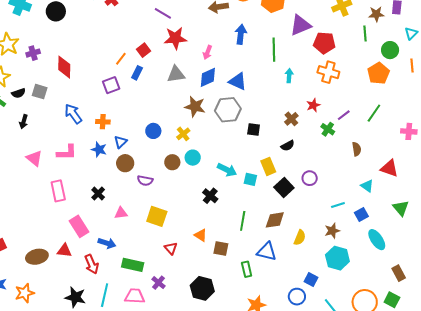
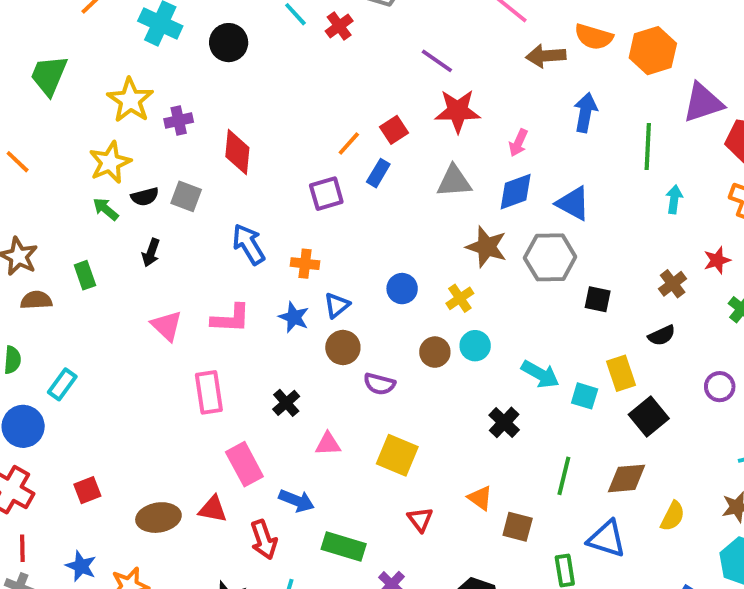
purple circle: (310, 178) -> (720, 387), moved

